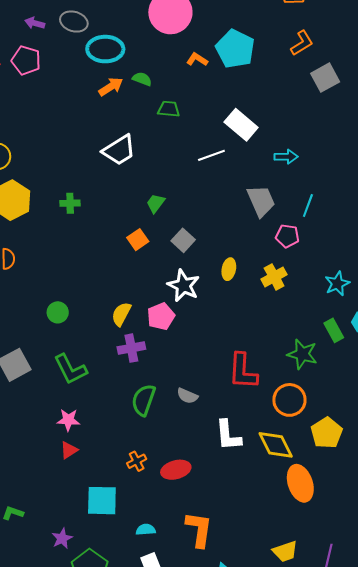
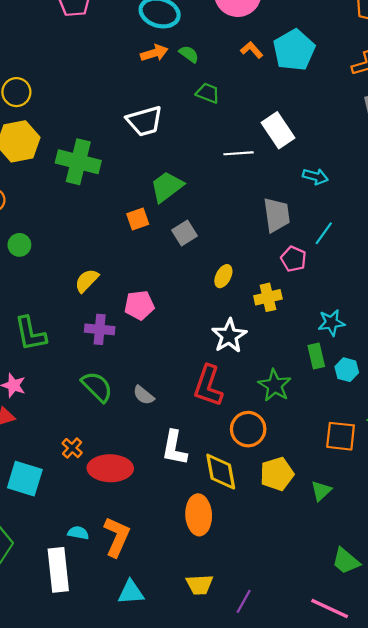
green cross: (70, 203) -> (78, 162), size x2.0
green trapezoid: (156, 203) -> (167, 187), size x1.6
white star: (183, 286) -> (229, 336), moved
green circle: (58, 312) -> (19, 245), moved
yellow semicircle: (121, 314) -> (87, 281), moved
green rectangle: (334, 330) -> (316, 356), moved
green semicircle: (143, 400) -> (97, 387), turned 100
orange cross: (137, 461) -> (72, 448), turned -36
red ellipse: (176, 470) -> (110, 468), size x1.4
orange ellipse: (300, 483) -> (199, 515), moved
cyan semicircle: (146, 530) -> (78, 533), moved

